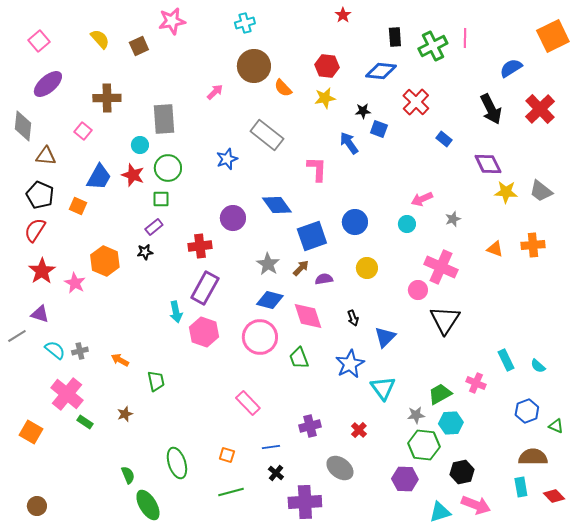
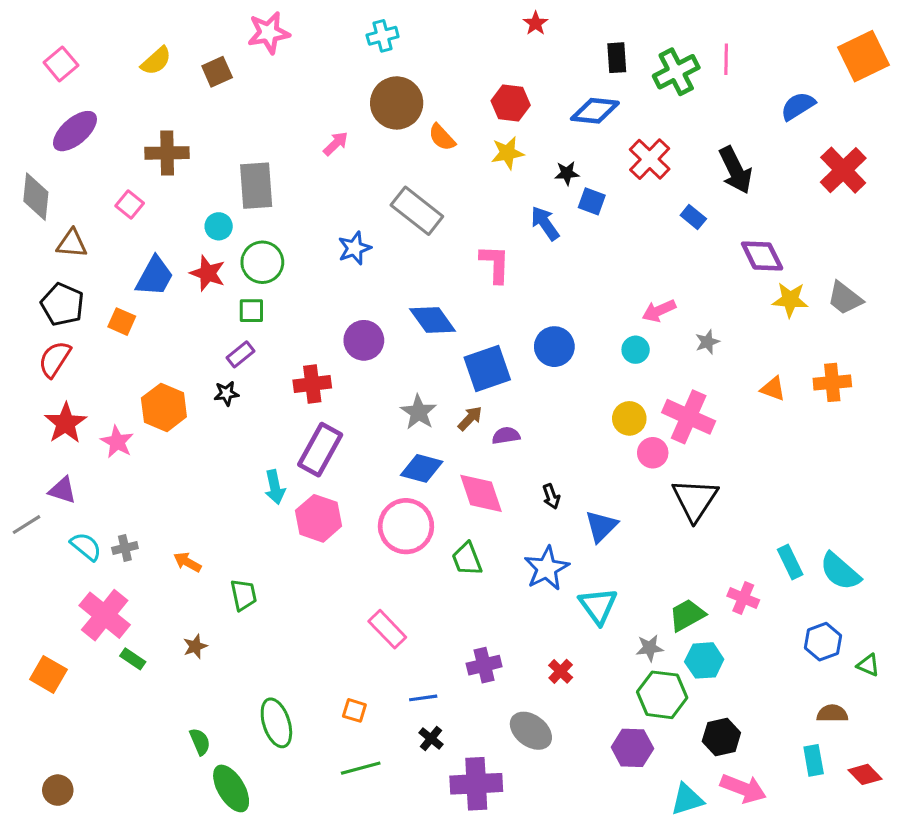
yellow semicircle: (100, 39) -> (156, 61), turned 90
black arrow: (491, 109) -> (735, 170), moved
yellow circle: (367, 268) -> (629, 418), moved
cyan semicircle: (538, 366) -> (840, 571), size x1.8
brown semicircle: (533, 457) -> (832, 714), size x0.7

